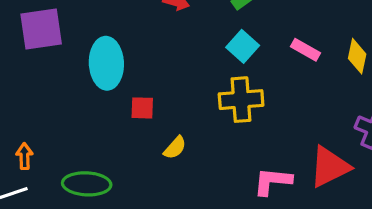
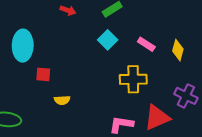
yellow cross: (241, 100) -> (133, 79), moved
yellow semicircle: (175, 148) -> (62, 100), turned 42

